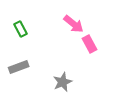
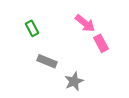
gray rectangle: (19, 67) -> (47, 61), moved, turned 42

